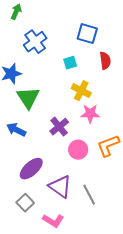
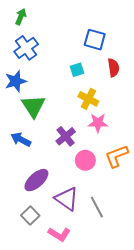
blue cross: (35, 42) -> (26, 48), moved

